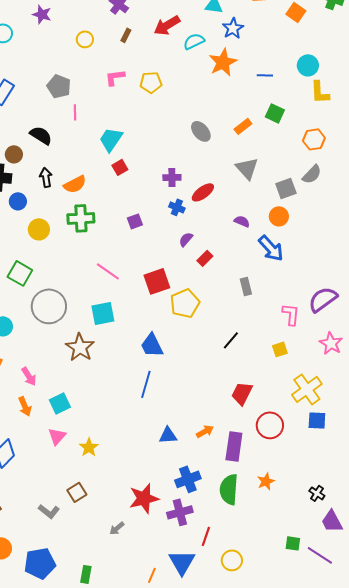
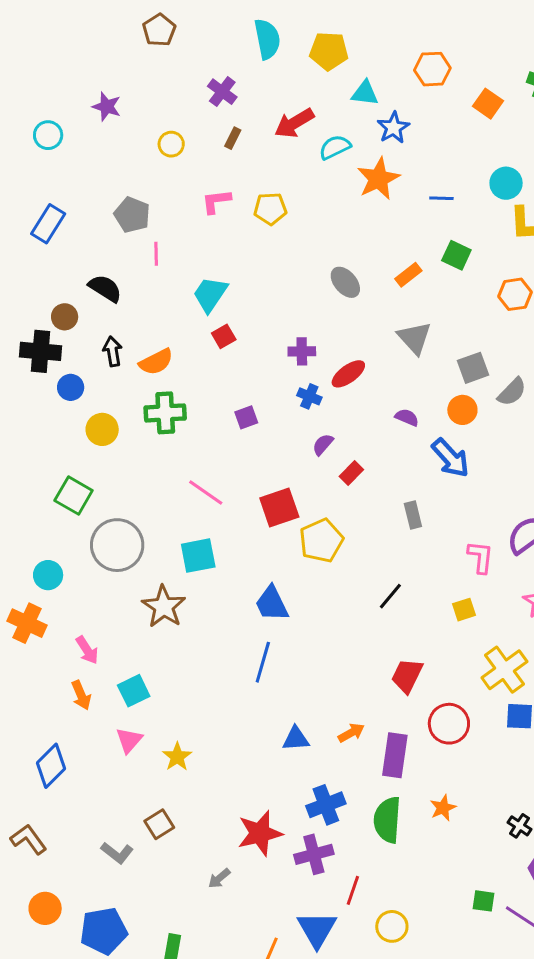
gray semicircle: (312, 174) -> (512, 392), moved

